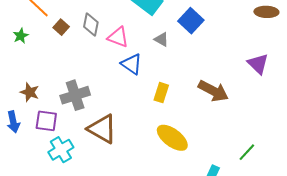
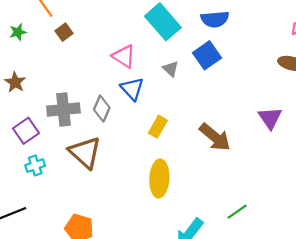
gray diamond: (91, 25) -> (102, 109), moved
brown star: (30, 92) -> (15, 82), moved
purple square: (46, 121) -> (26, 131), turned 35
yellow ellipse: (172, 138) -> (159, 179), turned 44
cyan cross: (61, 150) -> (35, 166), size x0.7

